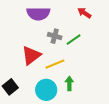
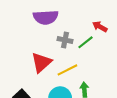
red arrow: (84, 13) -> (100, 27), moved

